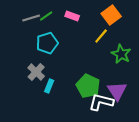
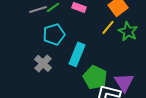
green star: (121, 54) -> (128, 31), moved
cyan rectangle: (49, 86) -> (77, 54), moved, size x1.6

